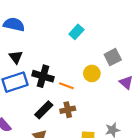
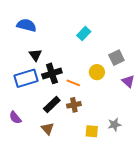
black triangle: (16, 57) -> (35, 55), moved
black cross: (43, 76) -> (52, 73), turned -36

